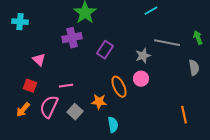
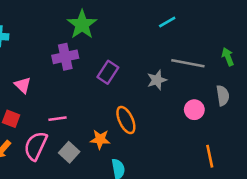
pink circle: (141, 79) -> (194, 110), moved

